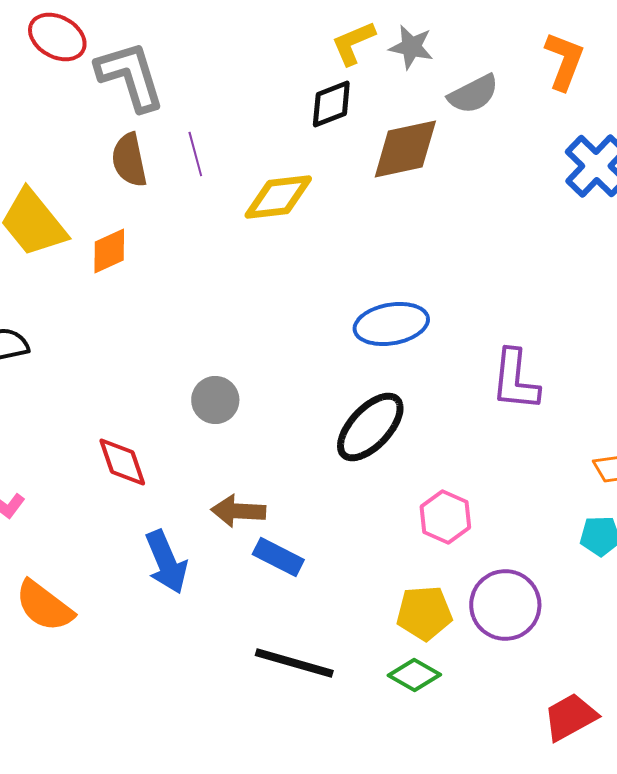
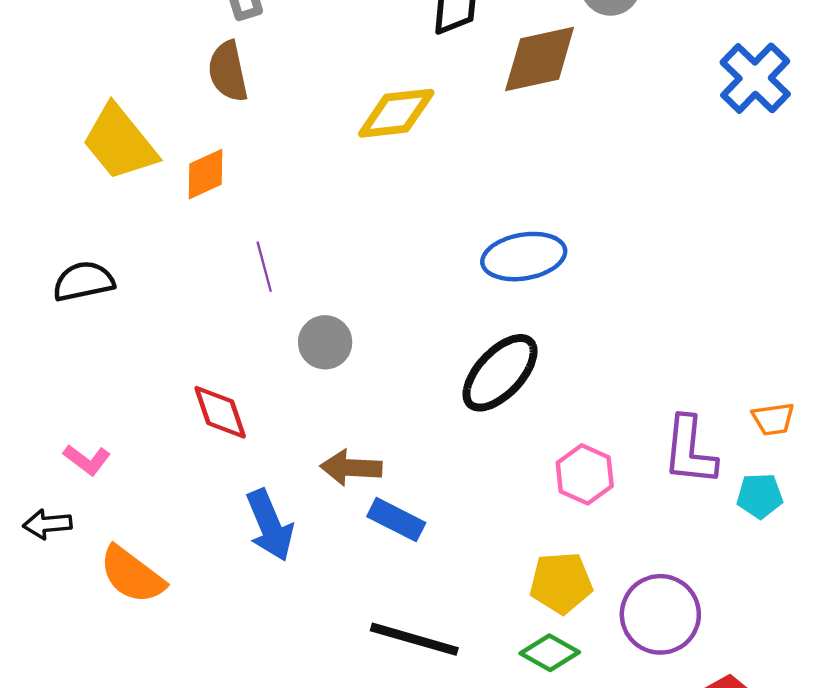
purple line: (195, 154) -> (264, 267), moved
purple L-shape: (515, 380) -> (690, 451), moved
purple circle: (505, 605) -> (660, 614), moved

